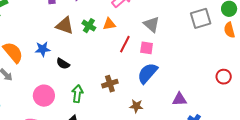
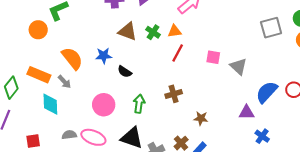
gray triangle: (152, 24) -> (239, 66), moved
red line: (125, 44) -> (178, 53), moved
blue semicircle: (147, 73) -> (267, 92), moved

